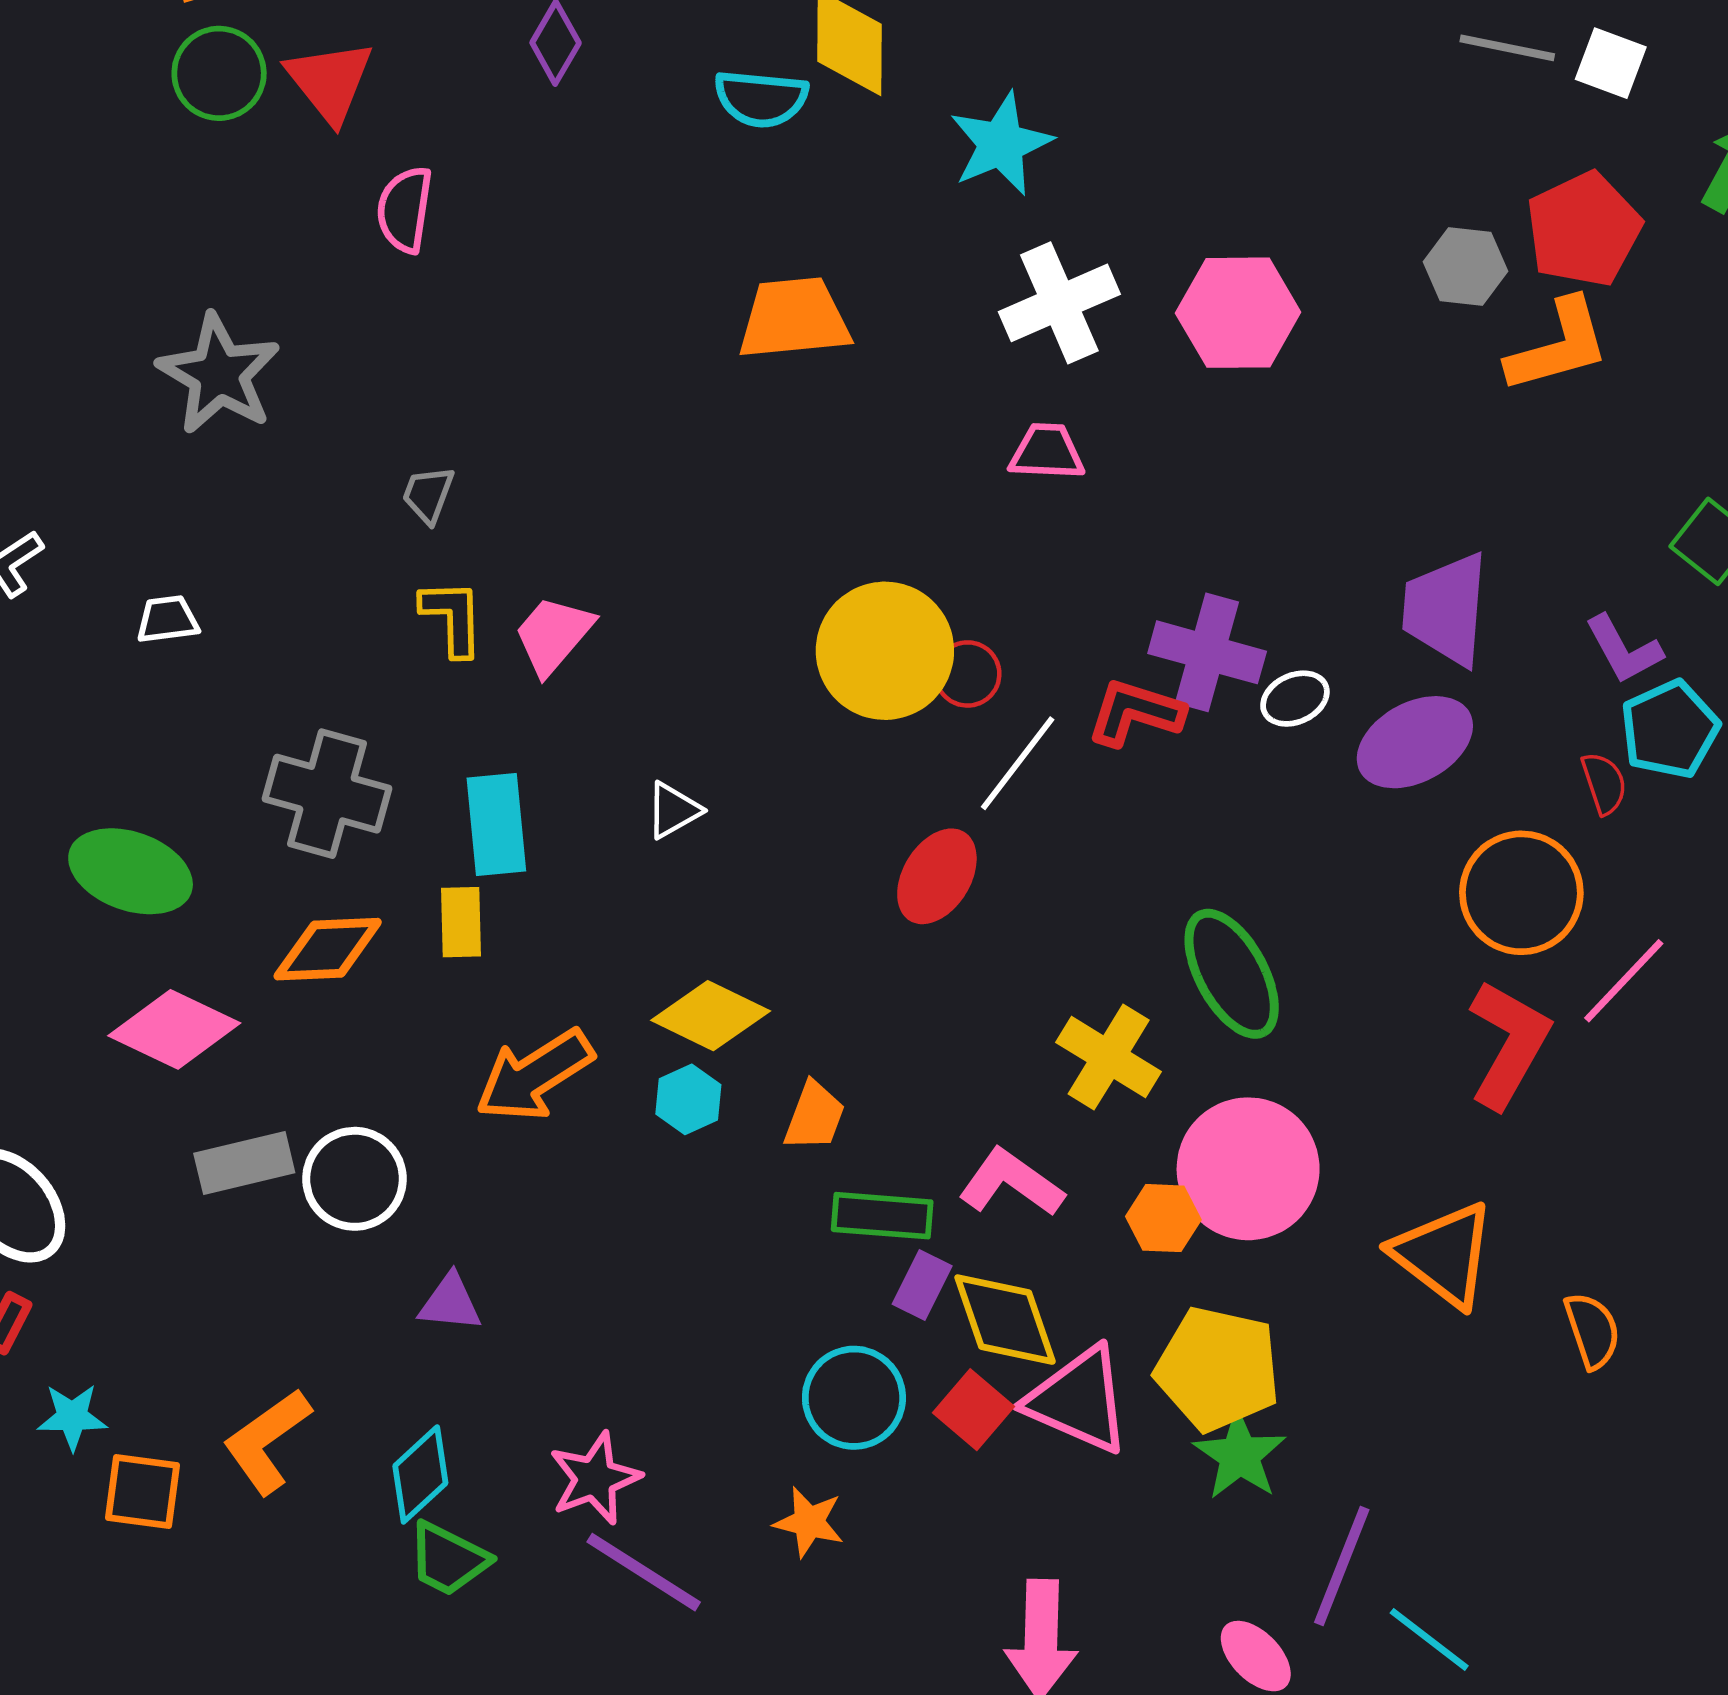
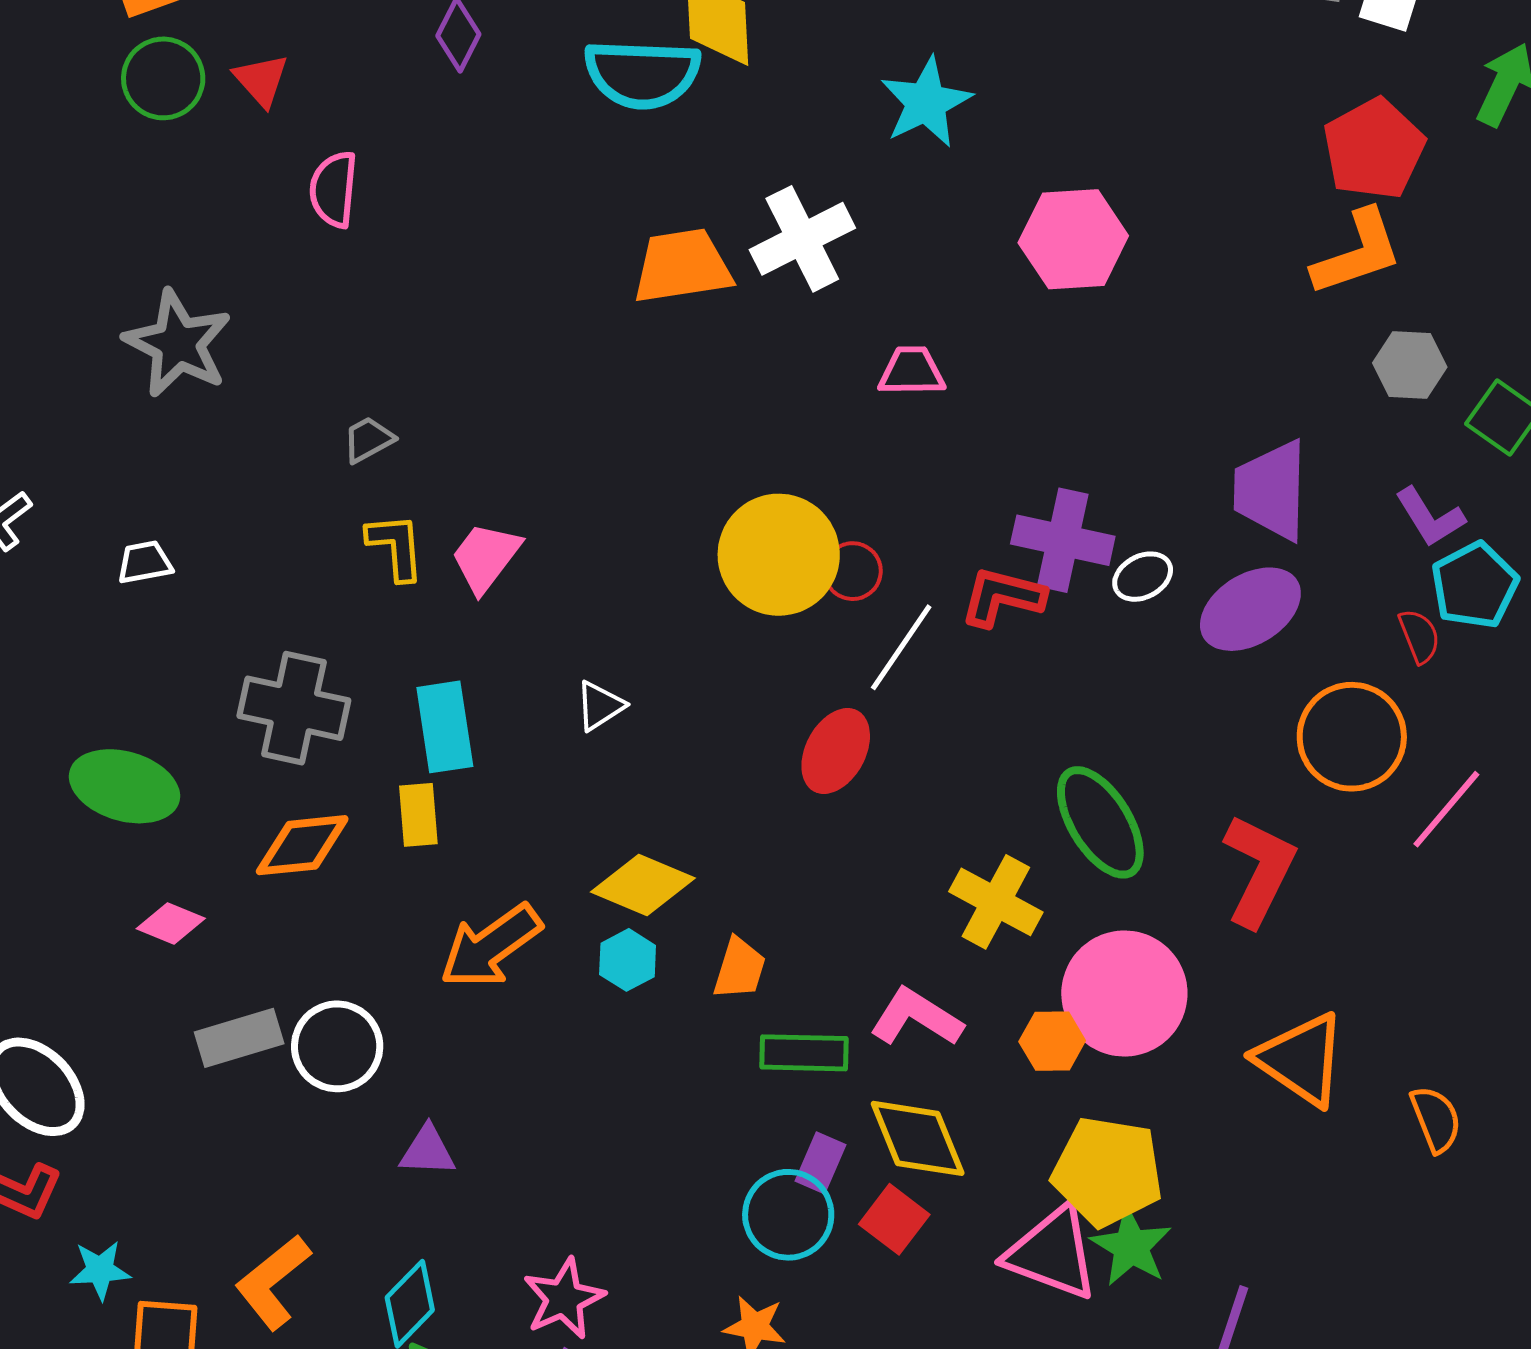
red triangle: (330, 81) -> (261, 80), size x0.7
cyan semicircle: (761, 99) -> (642, 74), size x1.4
cyan star: (1001, 144) -> (926, 102), moved
gray hexagon: (1466, 266) -> (1410, 365), moved
white cross: (1059, 303) -> (802, 239), moved
gray trapezoid: (428, 495) -> (368, 440), turned 44
pink diamond: (174, 1029) -> (171, 924), size x0.6
red L-shape: (1509, 1044) -> (1259, 870), moved
purple rectangle: (922, 1285) -> (821, 1163), moved
pink triangle: (1078, 1400) -> (1052, 1253), moved

